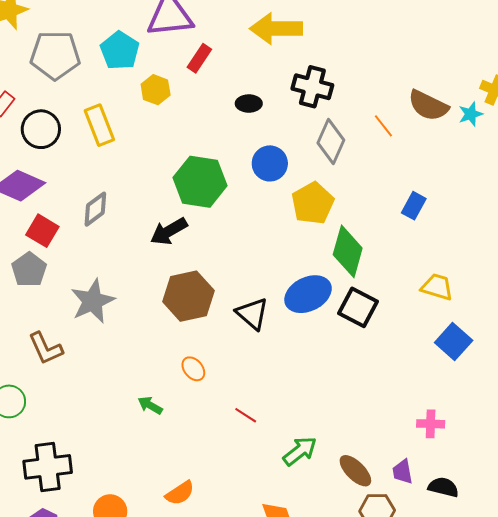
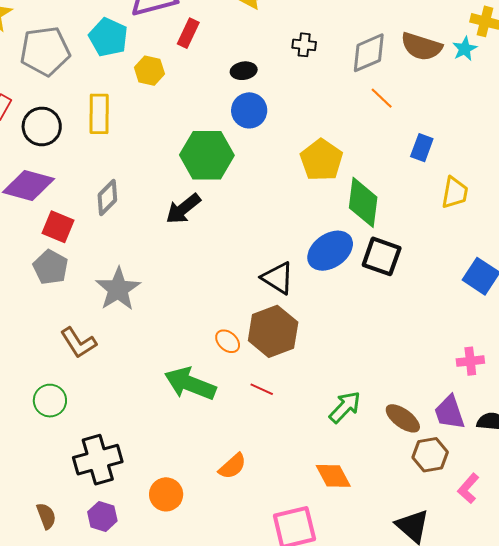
black cross: (312, 87) -> (304, 45), size x0.6
yellow rectangle: (99, 125) -> (99, 114), turned 30
orange line: (383, 126) -> (382, 98), moved
gray diamond: (331, 142) -> (369, 53), moved, turned 51
blue circle: (270, 163) -> (249, 110), moved
yellow trapezoid: (437, 287) -> (455, 193), moved, turned 92
brown hexagon: (188, 296) -> (273, 331), moved
green arrow: (150, 405) -> (190, 384), size x2.0
red line: (246, 415) -> (262, 389), moved
purple trapezoid: (402, 472) -> (450, 412), size x1.4

